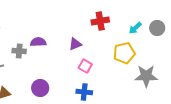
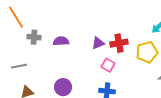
red cross: (100, 21) -> (119, 43), moved
gray cross: (19, 51) -> (34, 37), moved

